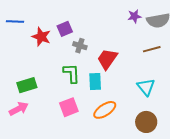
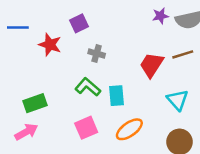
purple square: (65, 29) -> (79, 23), moved
red trapezoid: (107, 59) -> (152, 65), moved
green L-shape: (72, 73) -> (88, 87), turned -45

